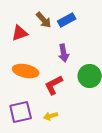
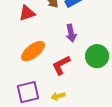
orange ellipse: (26, 71) -> (33, 51), turned -50

